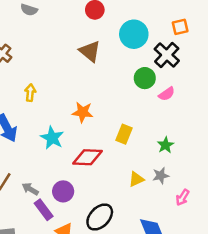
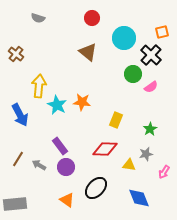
yellow arrow: (30, 93) -> (39, 86), size x1.6
cyan star: (52, 138) -> (57, 105), moved
red diamond: (87, 157) -> (105, 149), moved
yellow triangle: (136, 179) -> (129, 165), moved, turned 32
purple rectangle: (44, 210) -> (60, 146), moved

